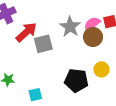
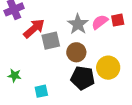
brown circle: (93, 37) -> (76, 52), moved
yellow circle: (101, 69) -> (108, 68), size x1.5

